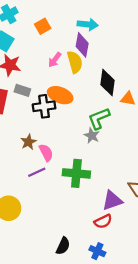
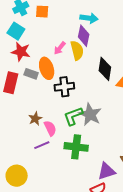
orange square: (43, 26) -> (42, 12), moved, turned 32
orange ellipse: (60, 95) -> (47, 68), moved, turned 50
black cross: (44, 106) -> (64, 87), moved
green L-shape: (99, 118) -> (73, 116), moved
gray star: (92, 136) -> (90, 114), size x1.6

